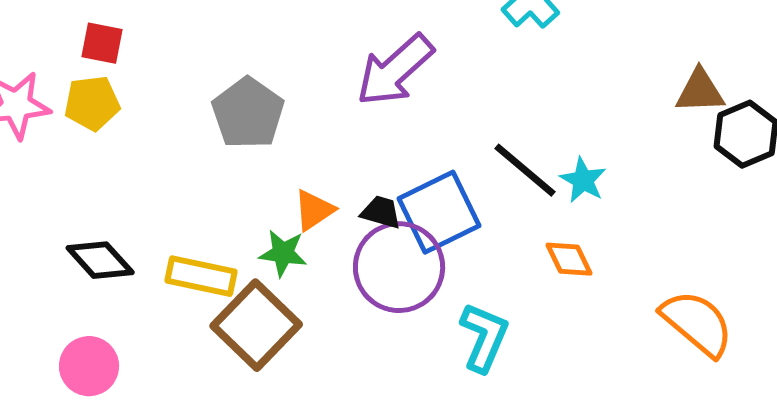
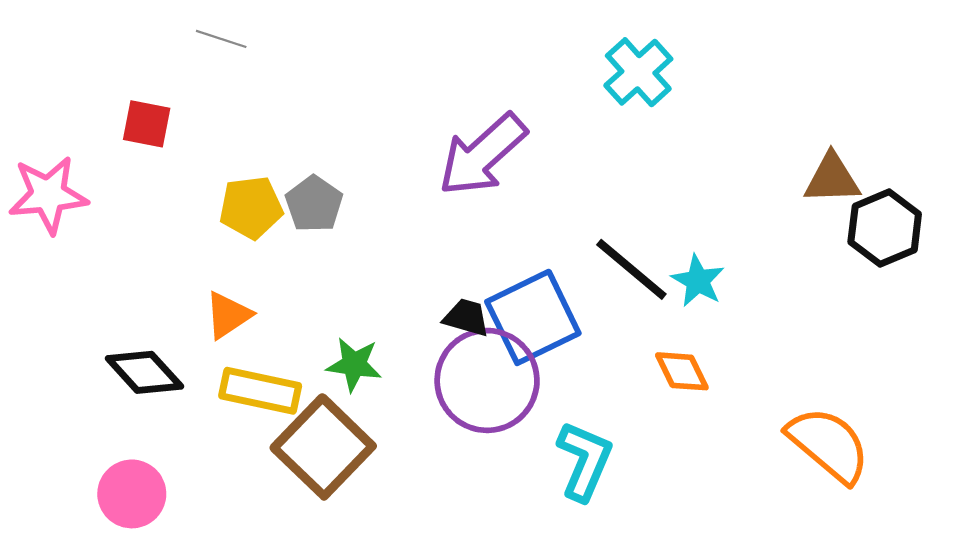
yellow pentagon: (92, 103) -> (251, 207), moved
gray pentagon: (248, 113) -> (314, 204), size x0.7
orange triangle: (314, 210) -> (228, 315), moved

